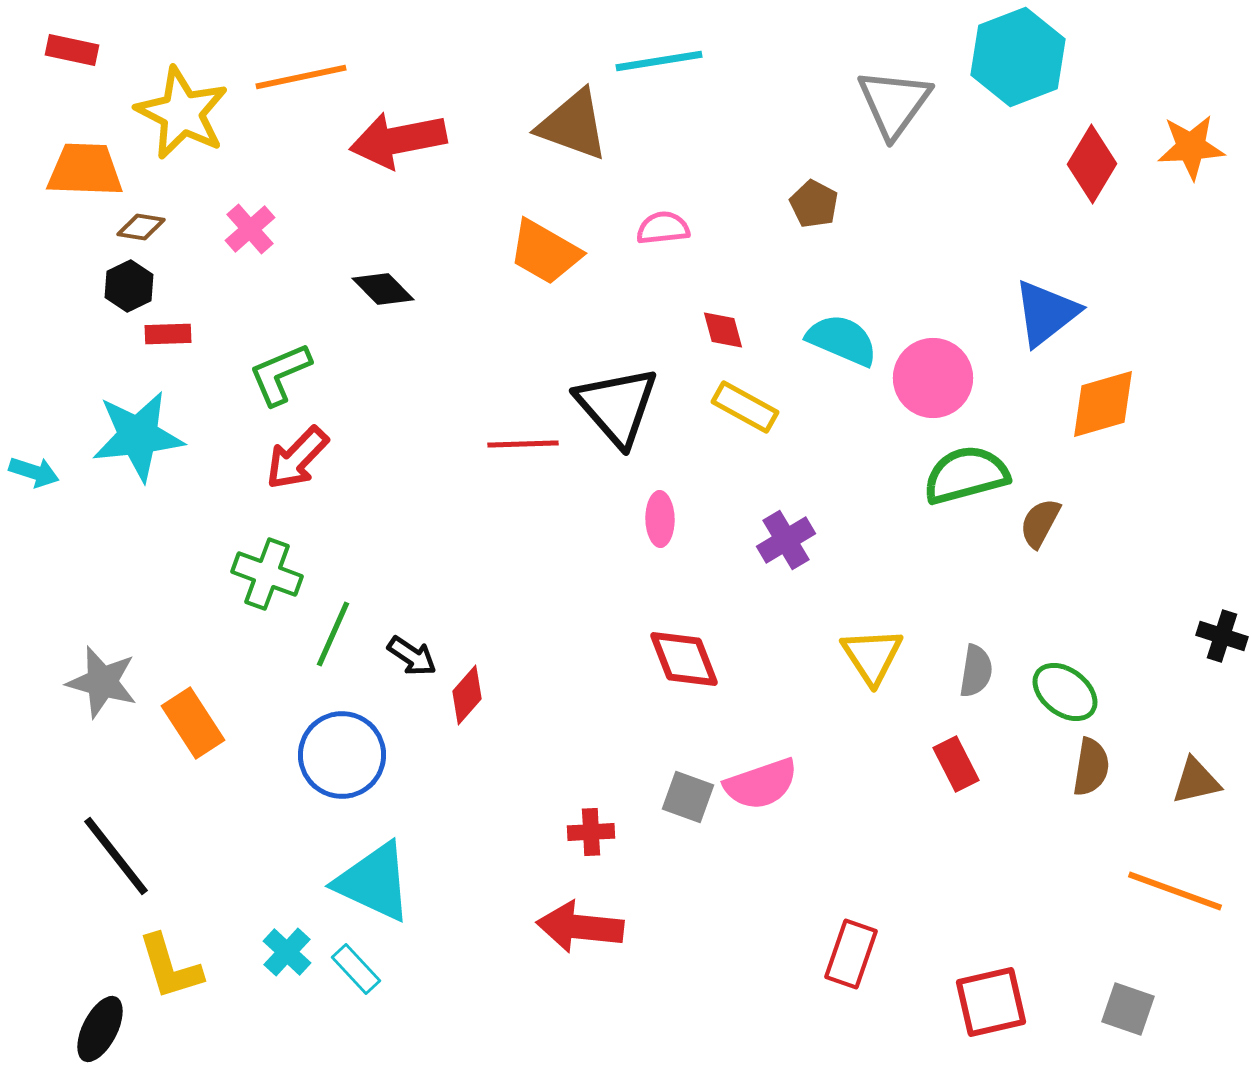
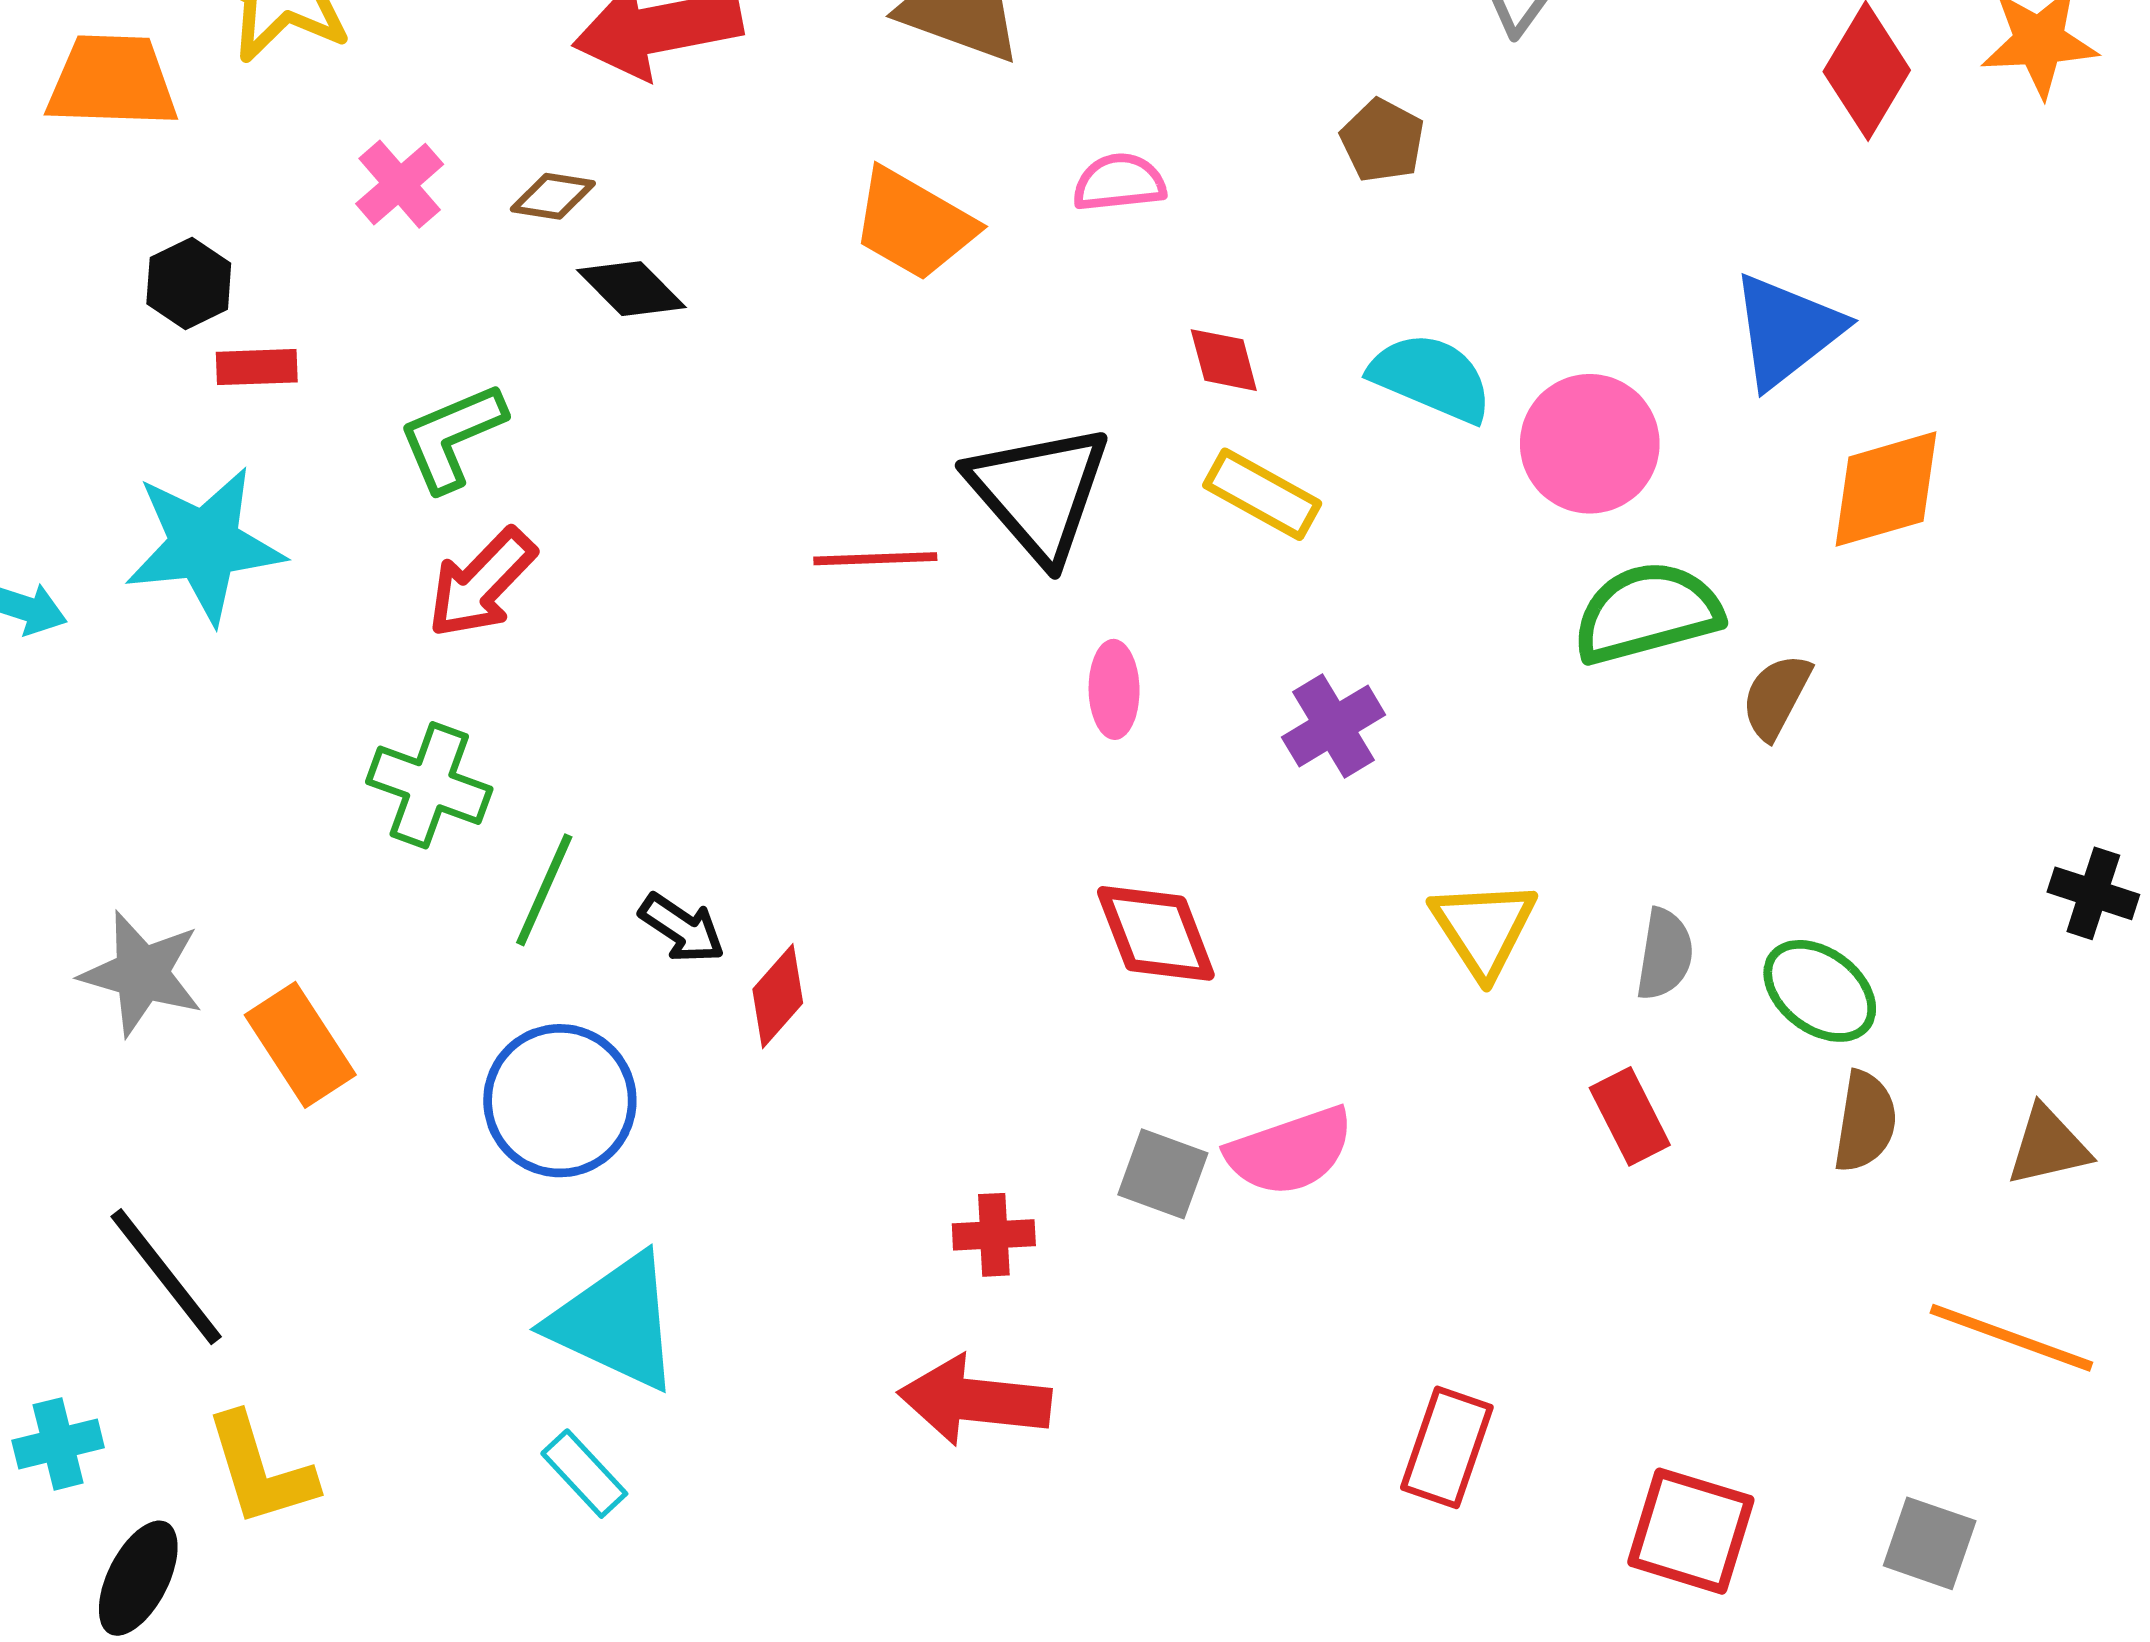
brown diamond: (141, 227) -> (553, 196), moved
cyan cross: (287, 952) -> (58, 1444), moved, turned 33
red square: (991, 1002) -> (1691, 1531), turned 30

